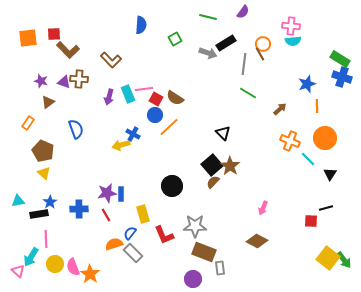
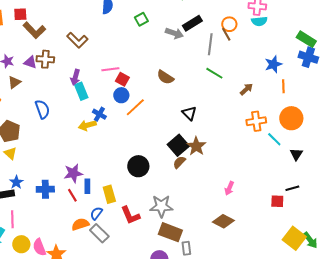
cyan rectangle: (128, 94) -> (81, 91), moved
brown semicircle: (175, 98) -> (165, 77), moved
orange cross: (290, 141) -> (256, 121), turned -30
blue rectangle: (121, 194) -> (87, 186), moved

